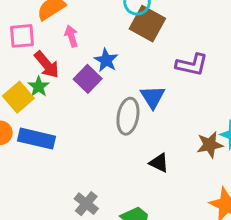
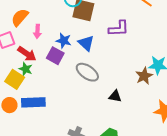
pink arrow: (71, 36) -> (37, 31), turned -144
blue triangle: (153, 97) -> (86, 43), moved
gray ellipse: (128, 116) -> (87, 72), turned -50

